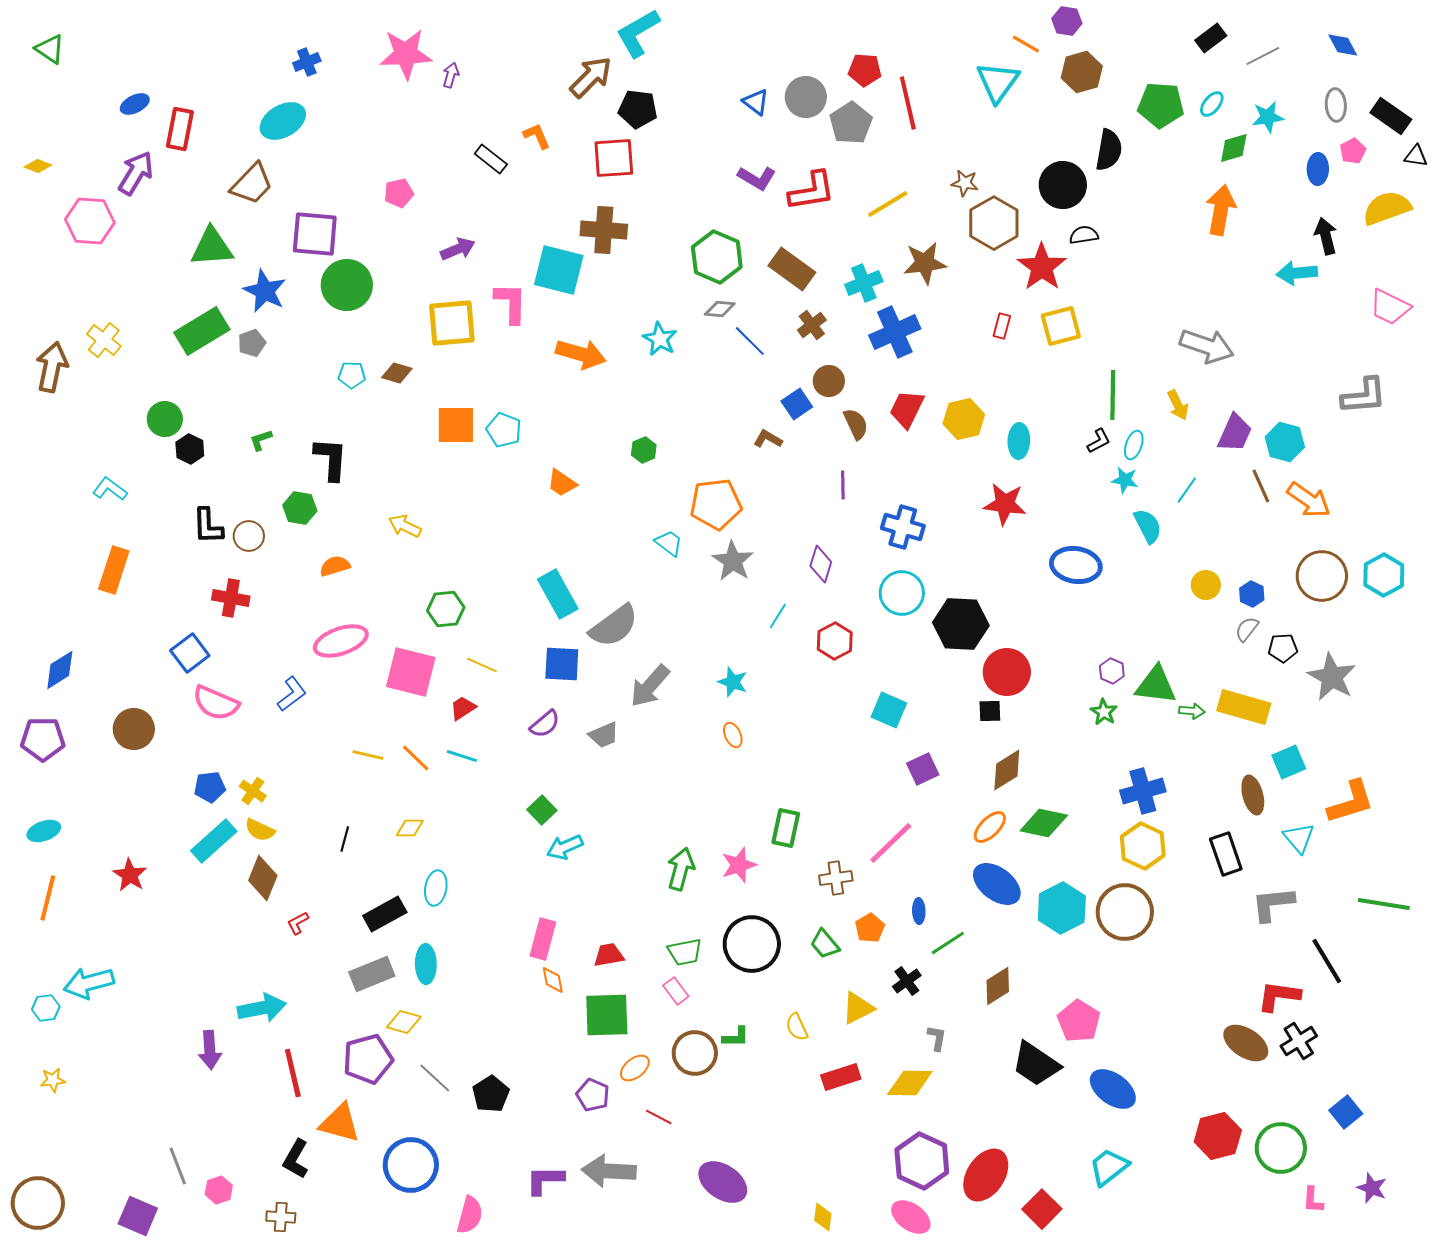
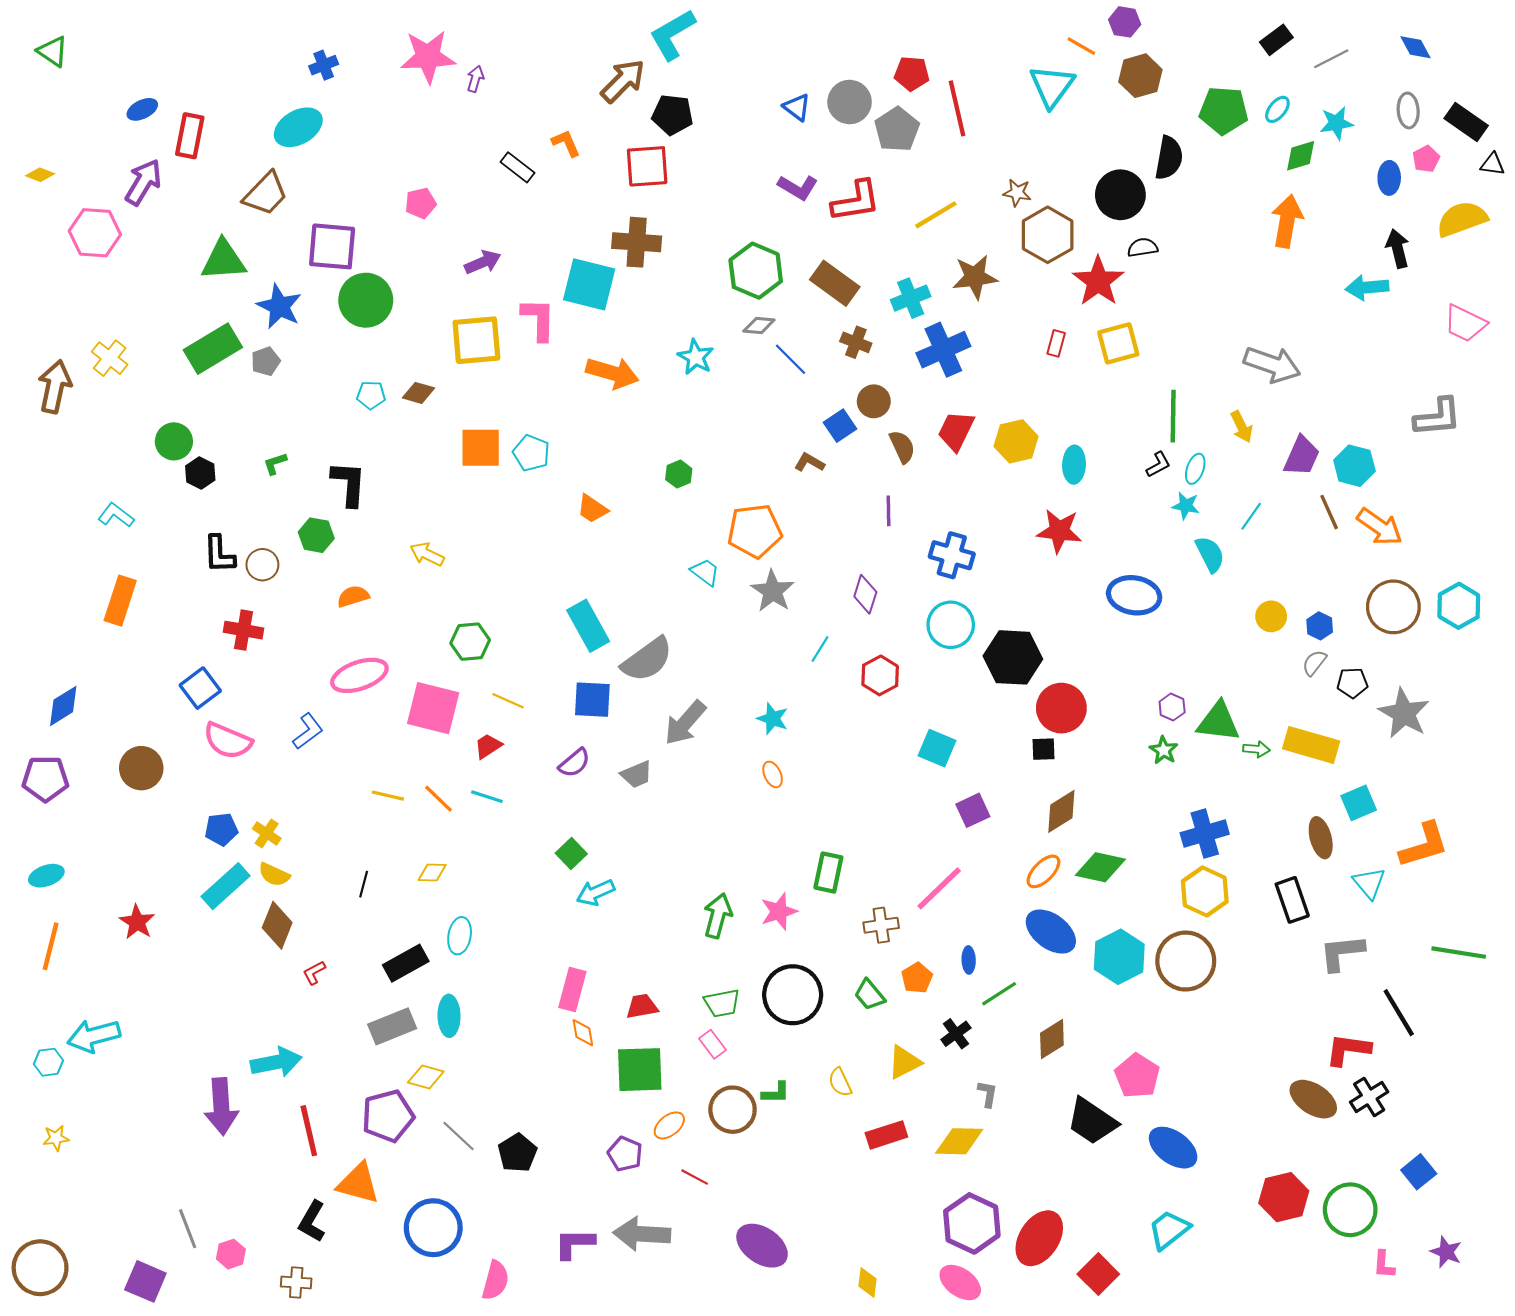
brown cross: (812, 325) -> (856, 342), turned -32
purple arrow: (210, 1050) -> (221, 1106), size x1.4

